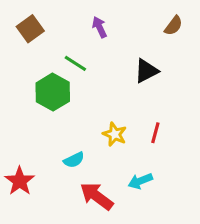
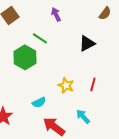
cyan arrow: (140, 181) -> (83, 116), turned 70

